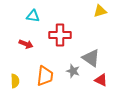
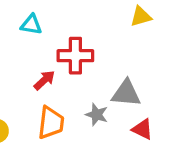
red arrow: (26, 44) -> (44, 80), moved, turned -64
gray triangle: (91, 58) -> (126, 93), turned -30

